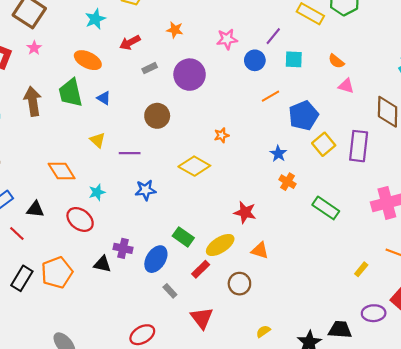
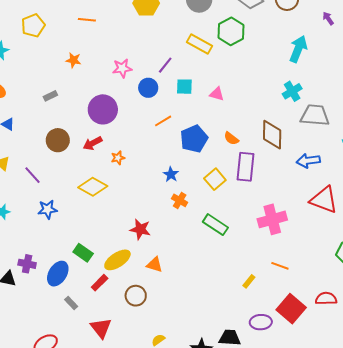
red arrow: (130, 42) -> (93, 143), moved
orange semicircle: (336, 61) -> (231, 138), moved
purple circle: (190, 75) -> (103, 109), moved
pink triangle: (346, 86) -> (217, 94), moved
yellow square: (324, 144) -> (215, 179), moved
purple line: (130, 153) -> (32, 175), turned 48

